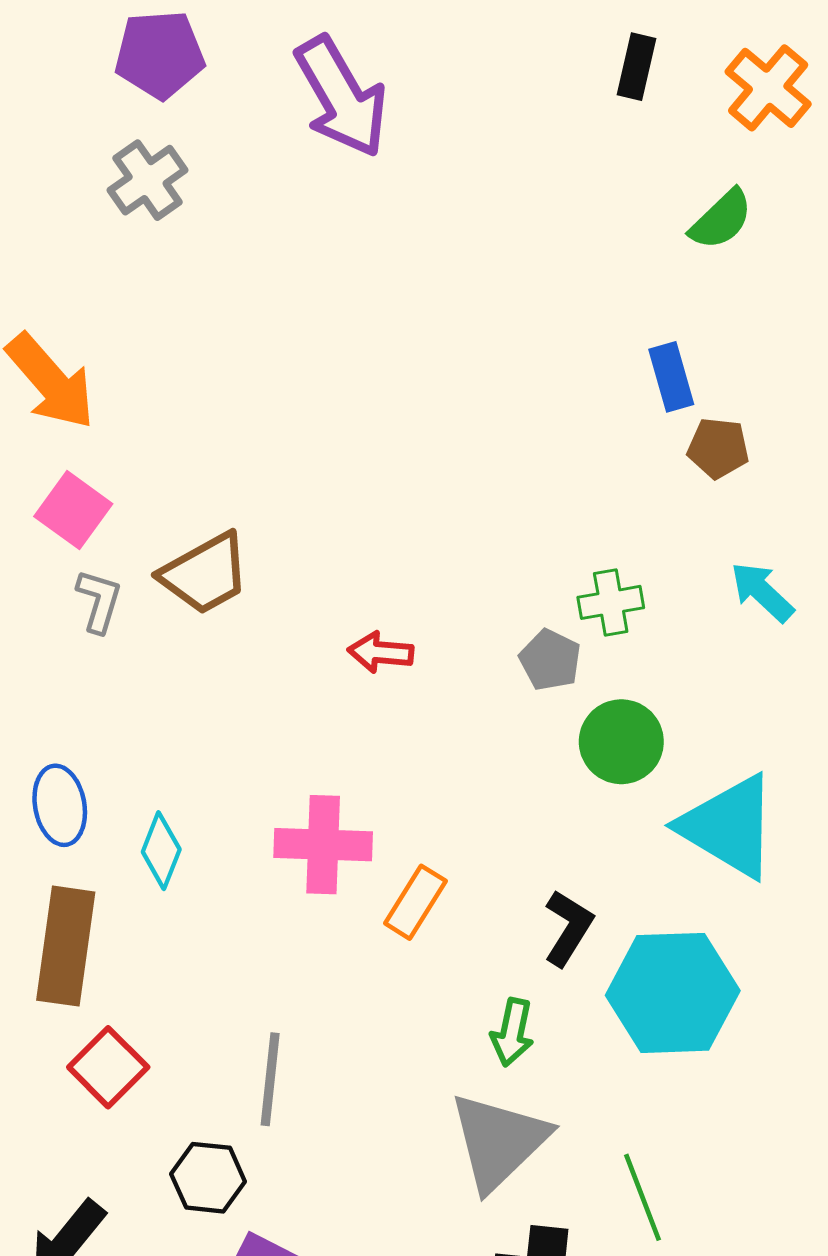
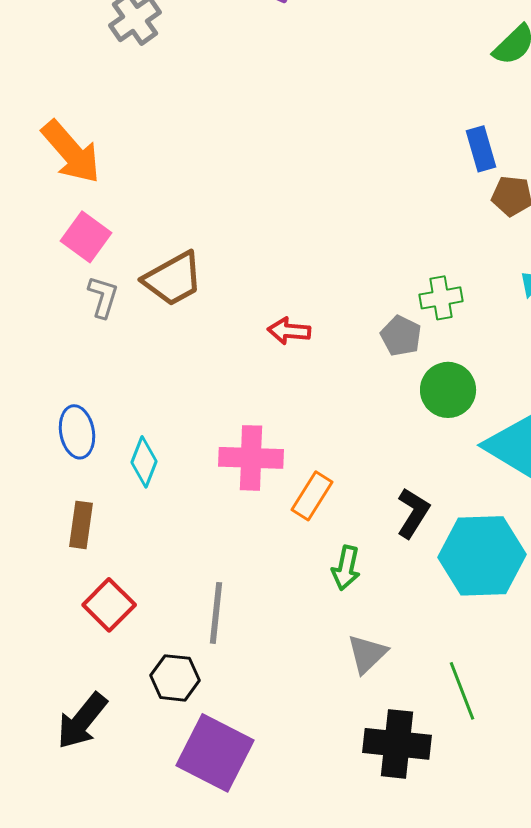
brown rectangle: (66, 946) -> (81, 525), size x0.6
green arrow: (512, 1032) -> (346, 568), moved
gray triangle: (499, 1141) -> (367, 654), size x0.6

